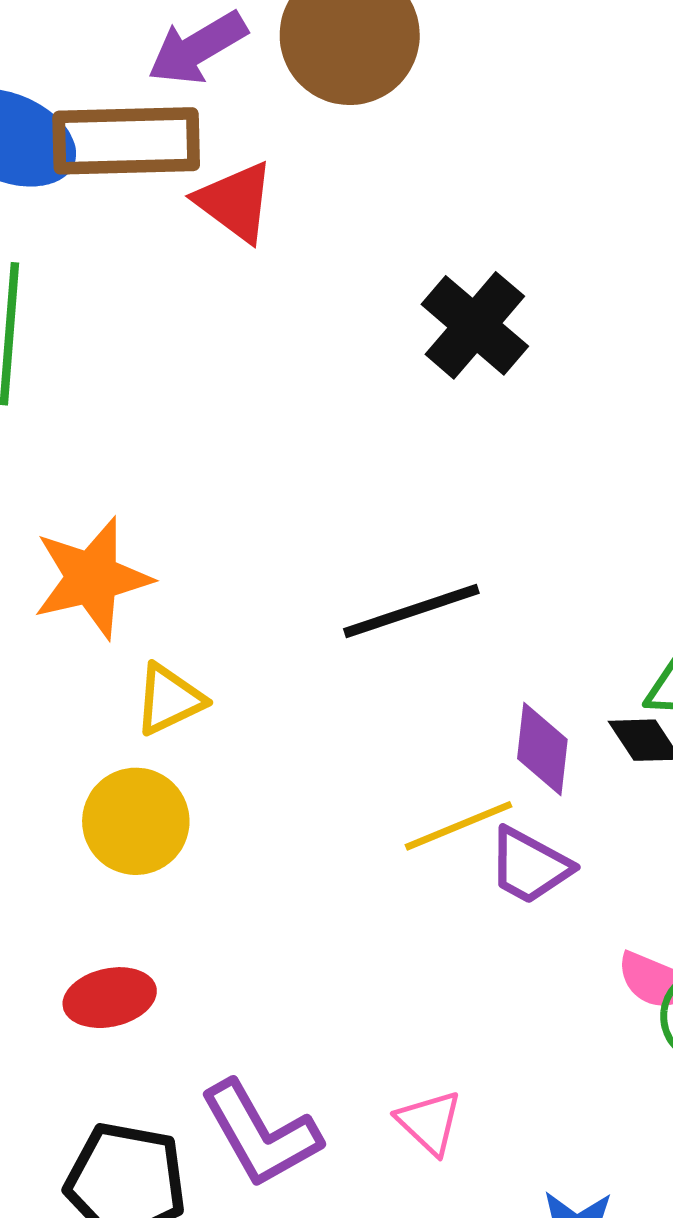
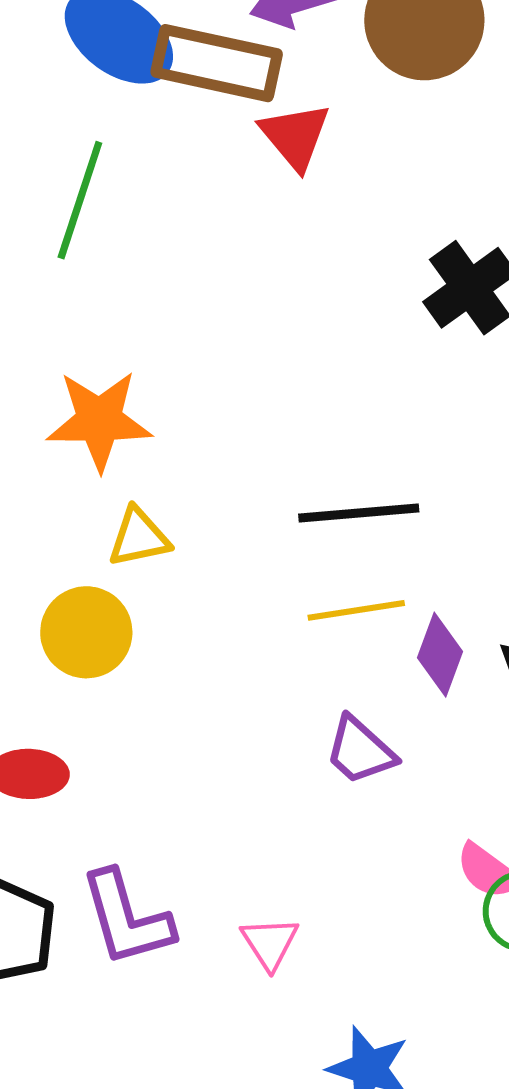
yellow line: (458, 826) -> (356, 610), moved
purple trapezoid: (530, 866) -> (360, 751), moved

